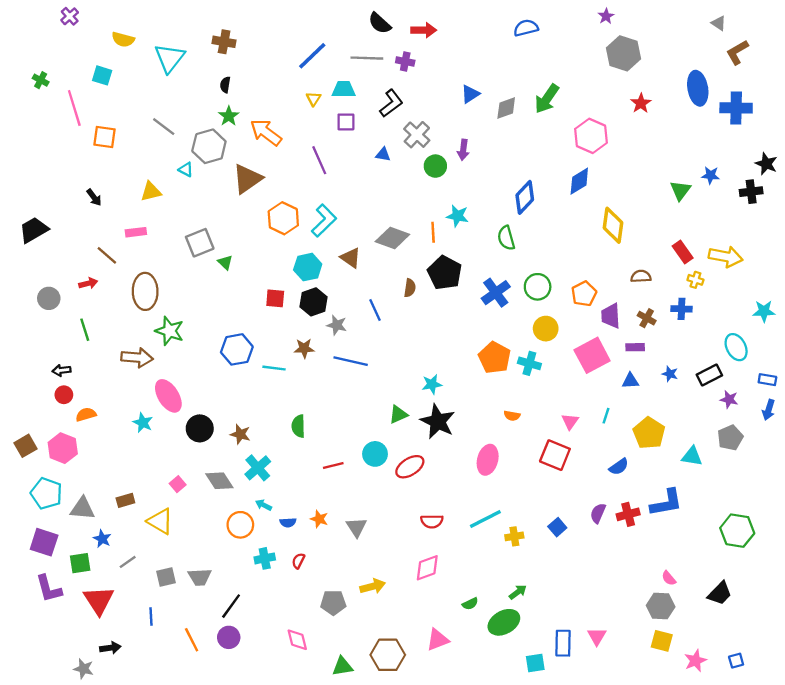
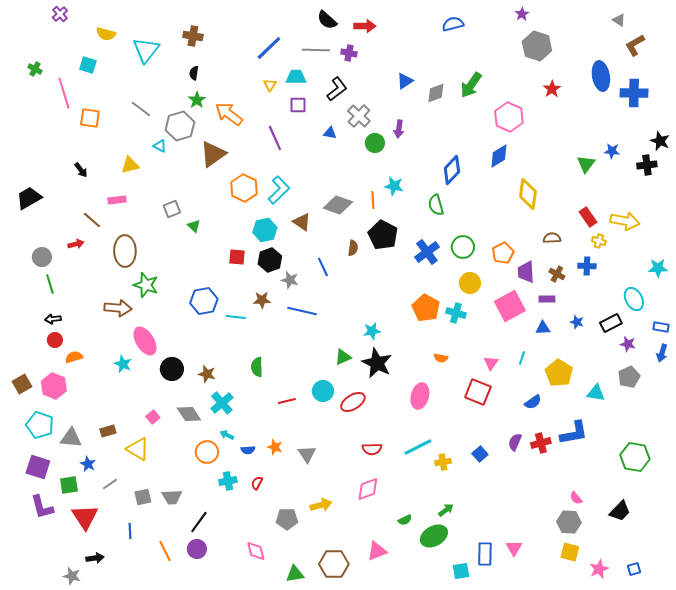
gray square: (200, 243) -> (172, 209), size x0.7
green line: (85, 330) -> (50, 284), moved

